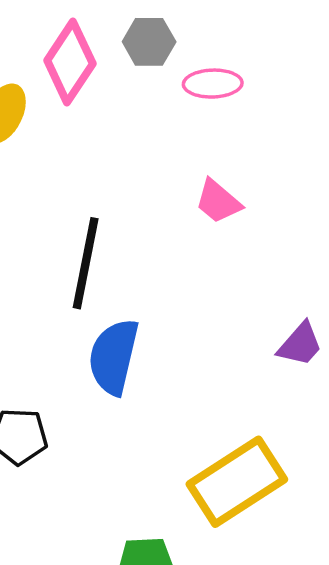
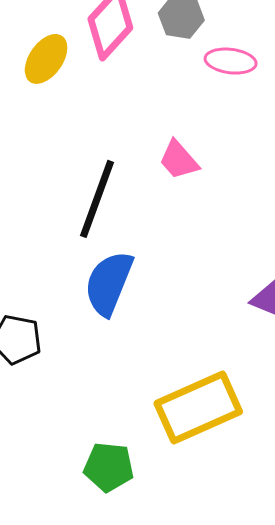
pink trapezoid: (218, 202) -> (179, 160), moved

